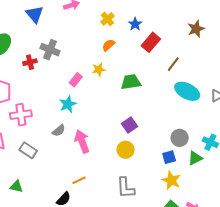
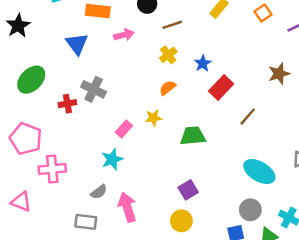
cyan ellipse: (187, 91) -> (259, 172), moved
gray rectangle: (28, 150) -> (86, 222), moved, turned -30

